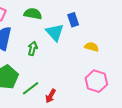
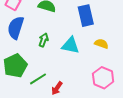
blue rectangle: (73, 20) -> (86, 16), size x1.5
cyan triangle: (55, 32) -> (70, 45), moved, turned -42

